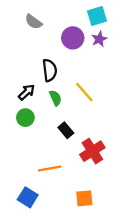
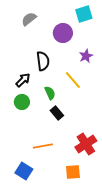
gray semicircle: (33, 22) -> (29, 19), turned 105
purple star: (99, 39) -> (86, 56), moved
green semicircle: (55, 98) -> (50, 93), moved
red cross: (92, 151) -> (86, 144), moved

